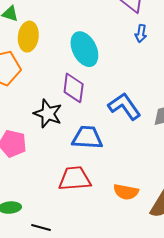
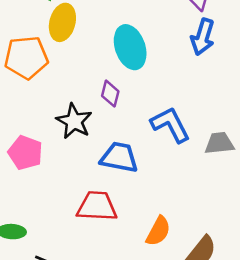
blue arrow: (141, 33) -> (203, 37), size x1.6
purple diamond: (74, 88) -> (110, 94), size x0.7
orange semicircle: (126, 192) -> (158, 231), turned -80

